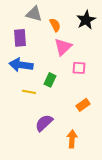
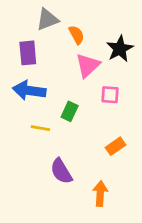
gray triangle: (34, 14) -> (47, 19), turned -36
black star: (86, 20) -> (120, 49), moved
purple semicircle: (44, 123) -> (61, 171), turned -78

